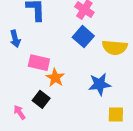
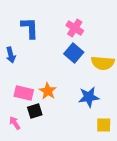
pink rectangle: (39, 63) -> (24, 93), moved
black square: (41, 99) -> (35, 111), turned 35

